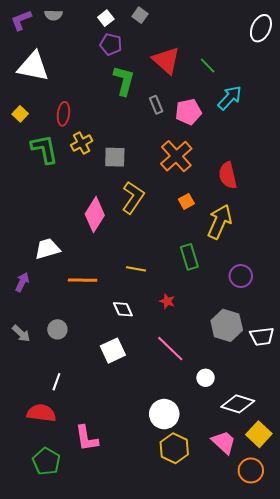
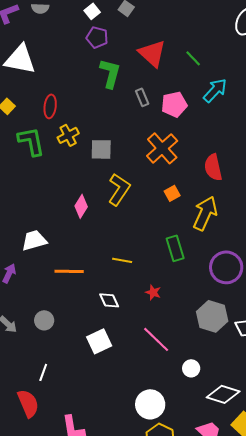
pink diamond: (95, 215) -> (81, 206), size x0.7
purple circle: (241, 276) -> (226, 267), size x1.4
red semicircle: (41, 413) -> (28, 403), turned 60

